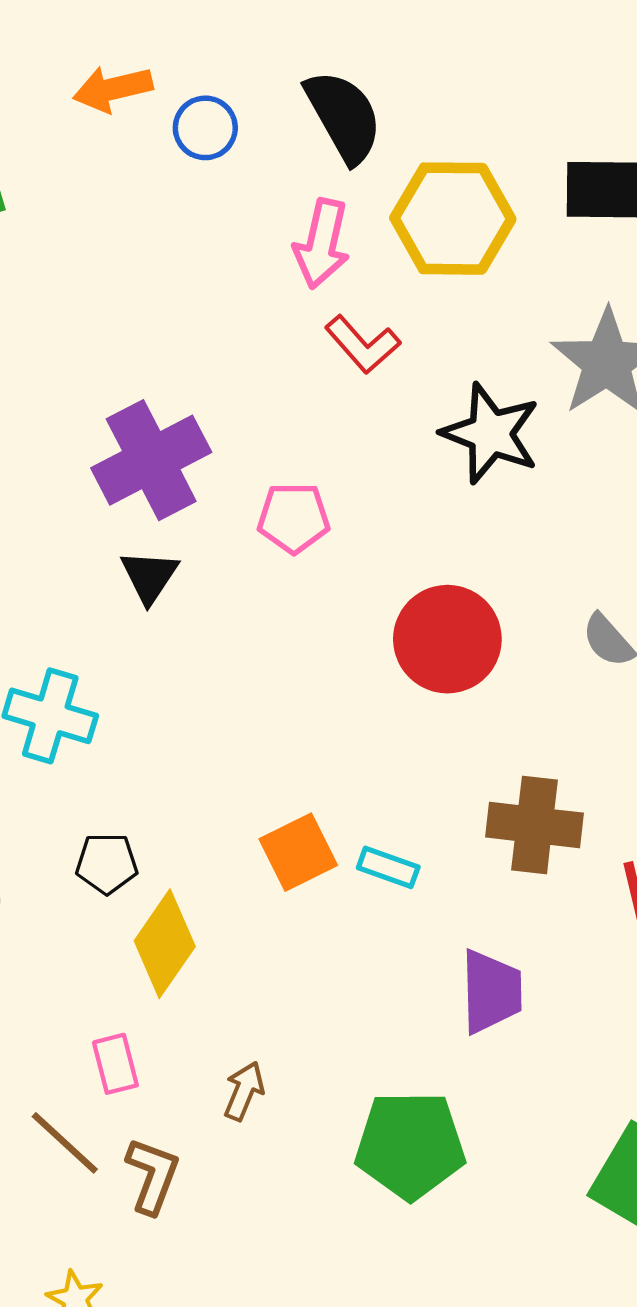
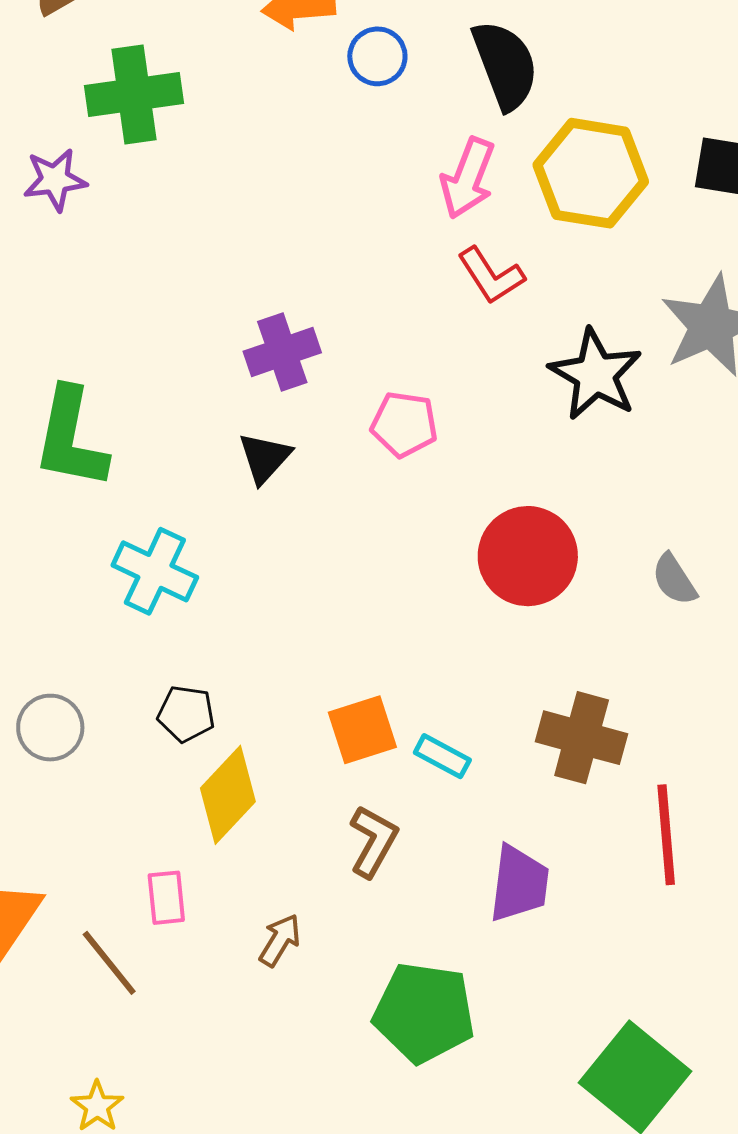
purple cross: (151, 460) -> (282, 352), size x0.7
brown L-shape: (152, 1176) -> (373, 841), moved

